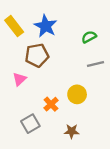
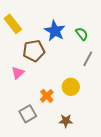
blue star: (46, 26) -> (55, 31), moved
green semicircle: (89, 37) -> (82, 34), turned 80
gray line: (95, 64) -> (88, 59), turned -49

